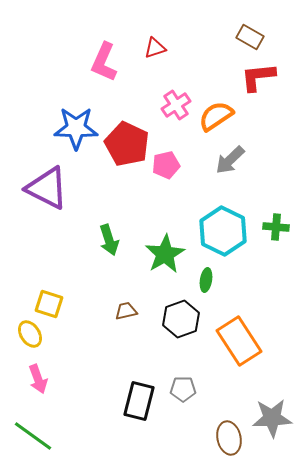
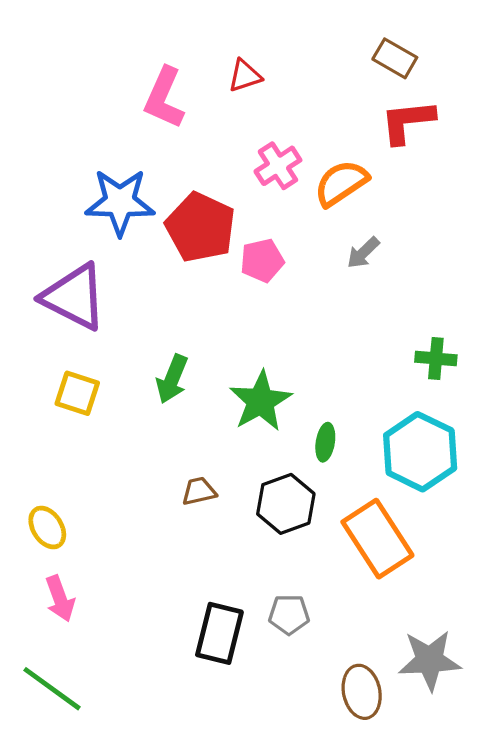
gray arrow: (230, 160) -> (363, 253), size x0.7
cyan hexagon: (223, 231) -> (420, 452), moved
green arrow: (109, 240) -> (172, 379), turned 40
yellow square: (49, 304) -> (77, 393), moved

